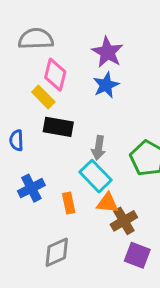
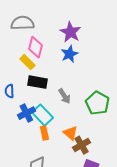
gray arrow: (99, 148) -> (64, 96), turned -42
cyan rectangle: (96, 176) -> (42, 115), moved
blue cross: (31, 188) -> (26, 113), moved
orange triangle: (107, 203) -> (70, 133), turned 35

